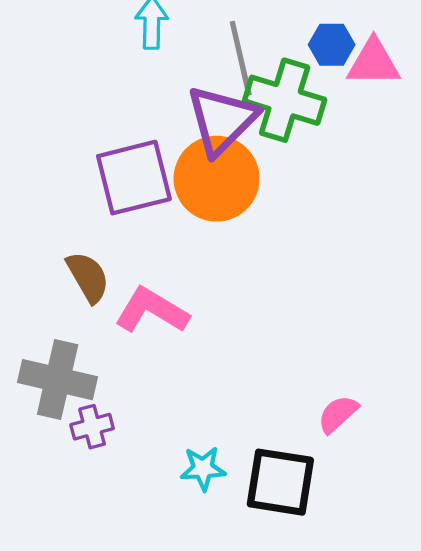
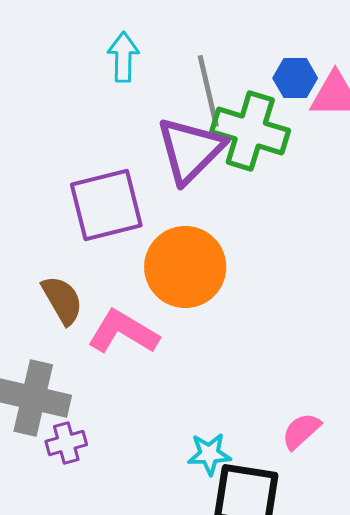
orange circle: (217, 179) -> (185, 267), moved
cyan star: (203, 468) -> (209, 454), moved

